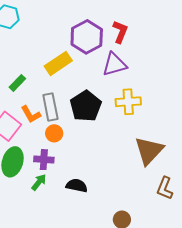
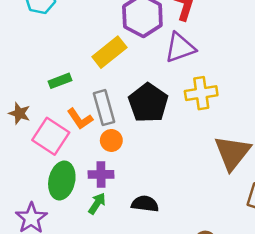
green rectangle: (17, 83) -> (60, 81), turned 30

